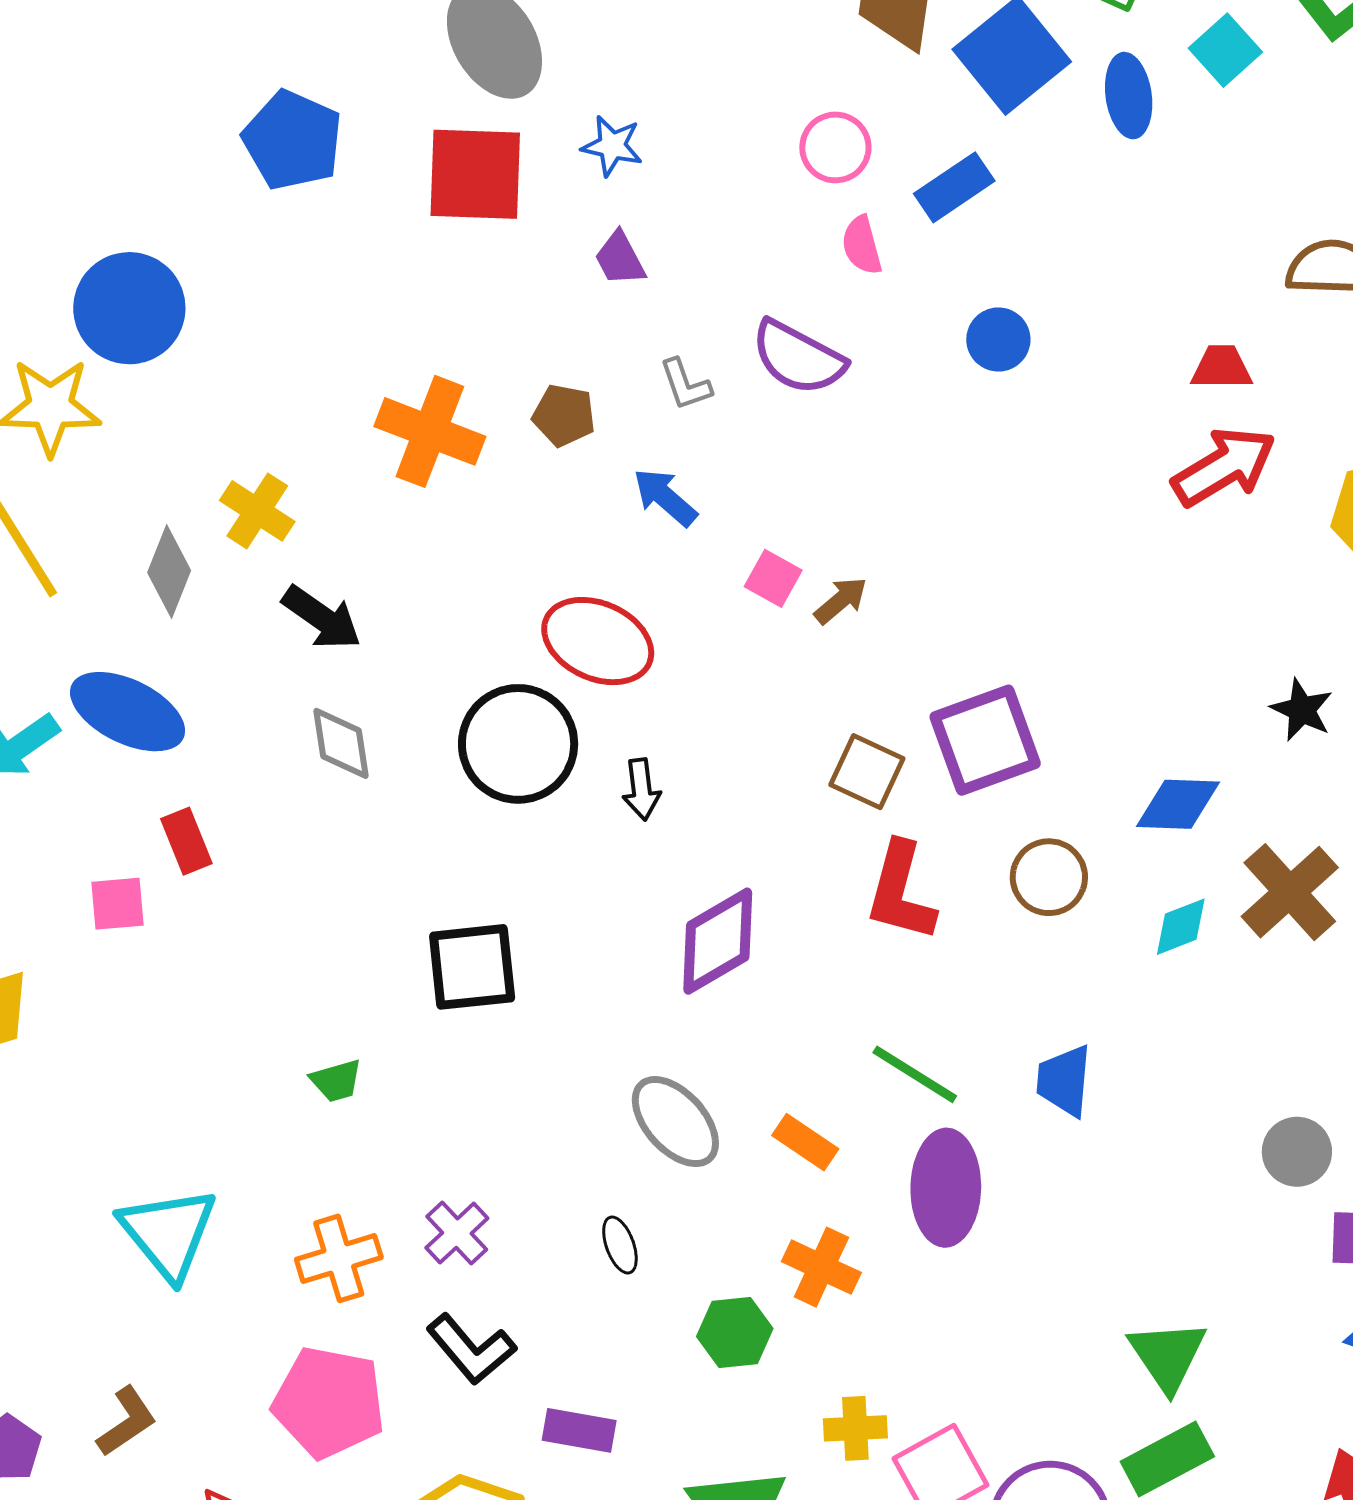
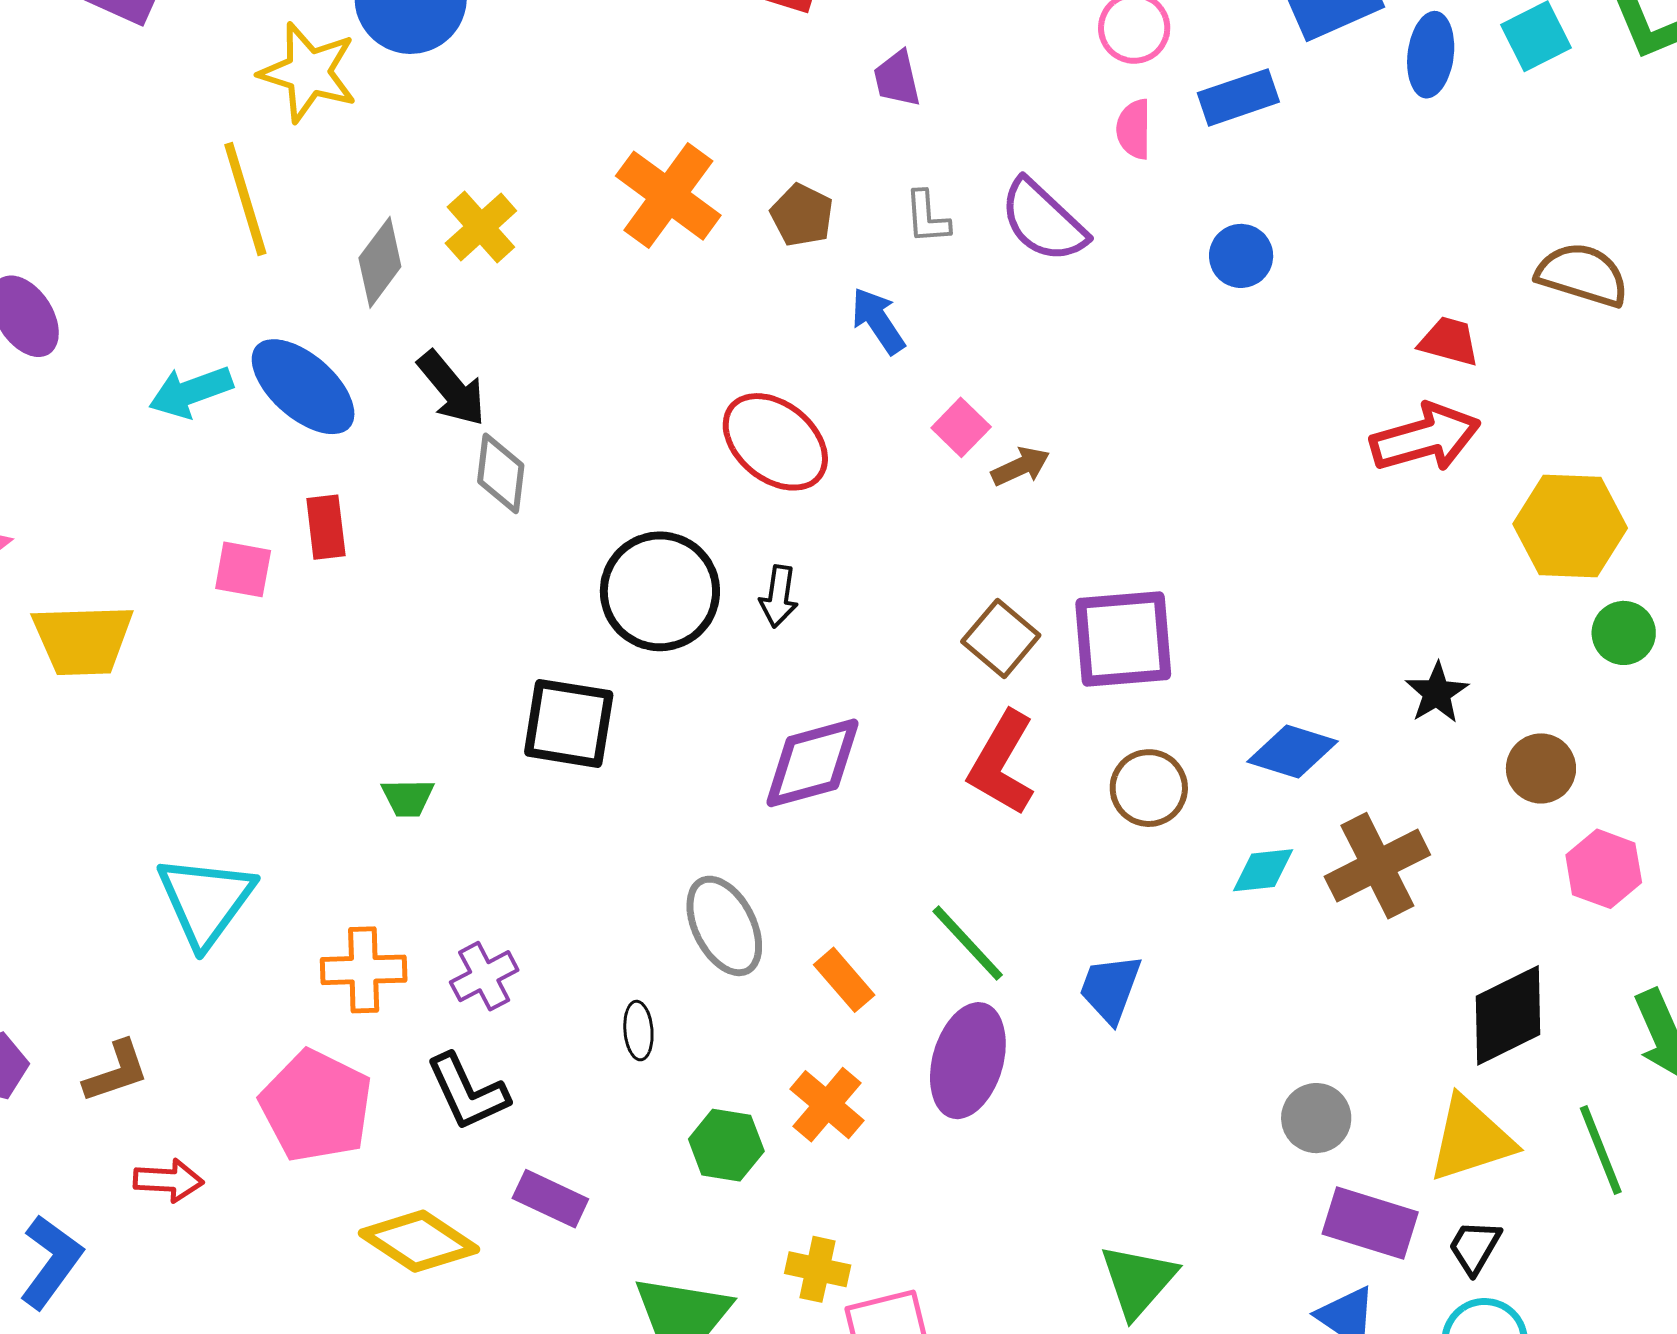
black arrow: (322, 618) -> (452, 388), moved
black circle: (518, 744) -> (660, 591), moved

